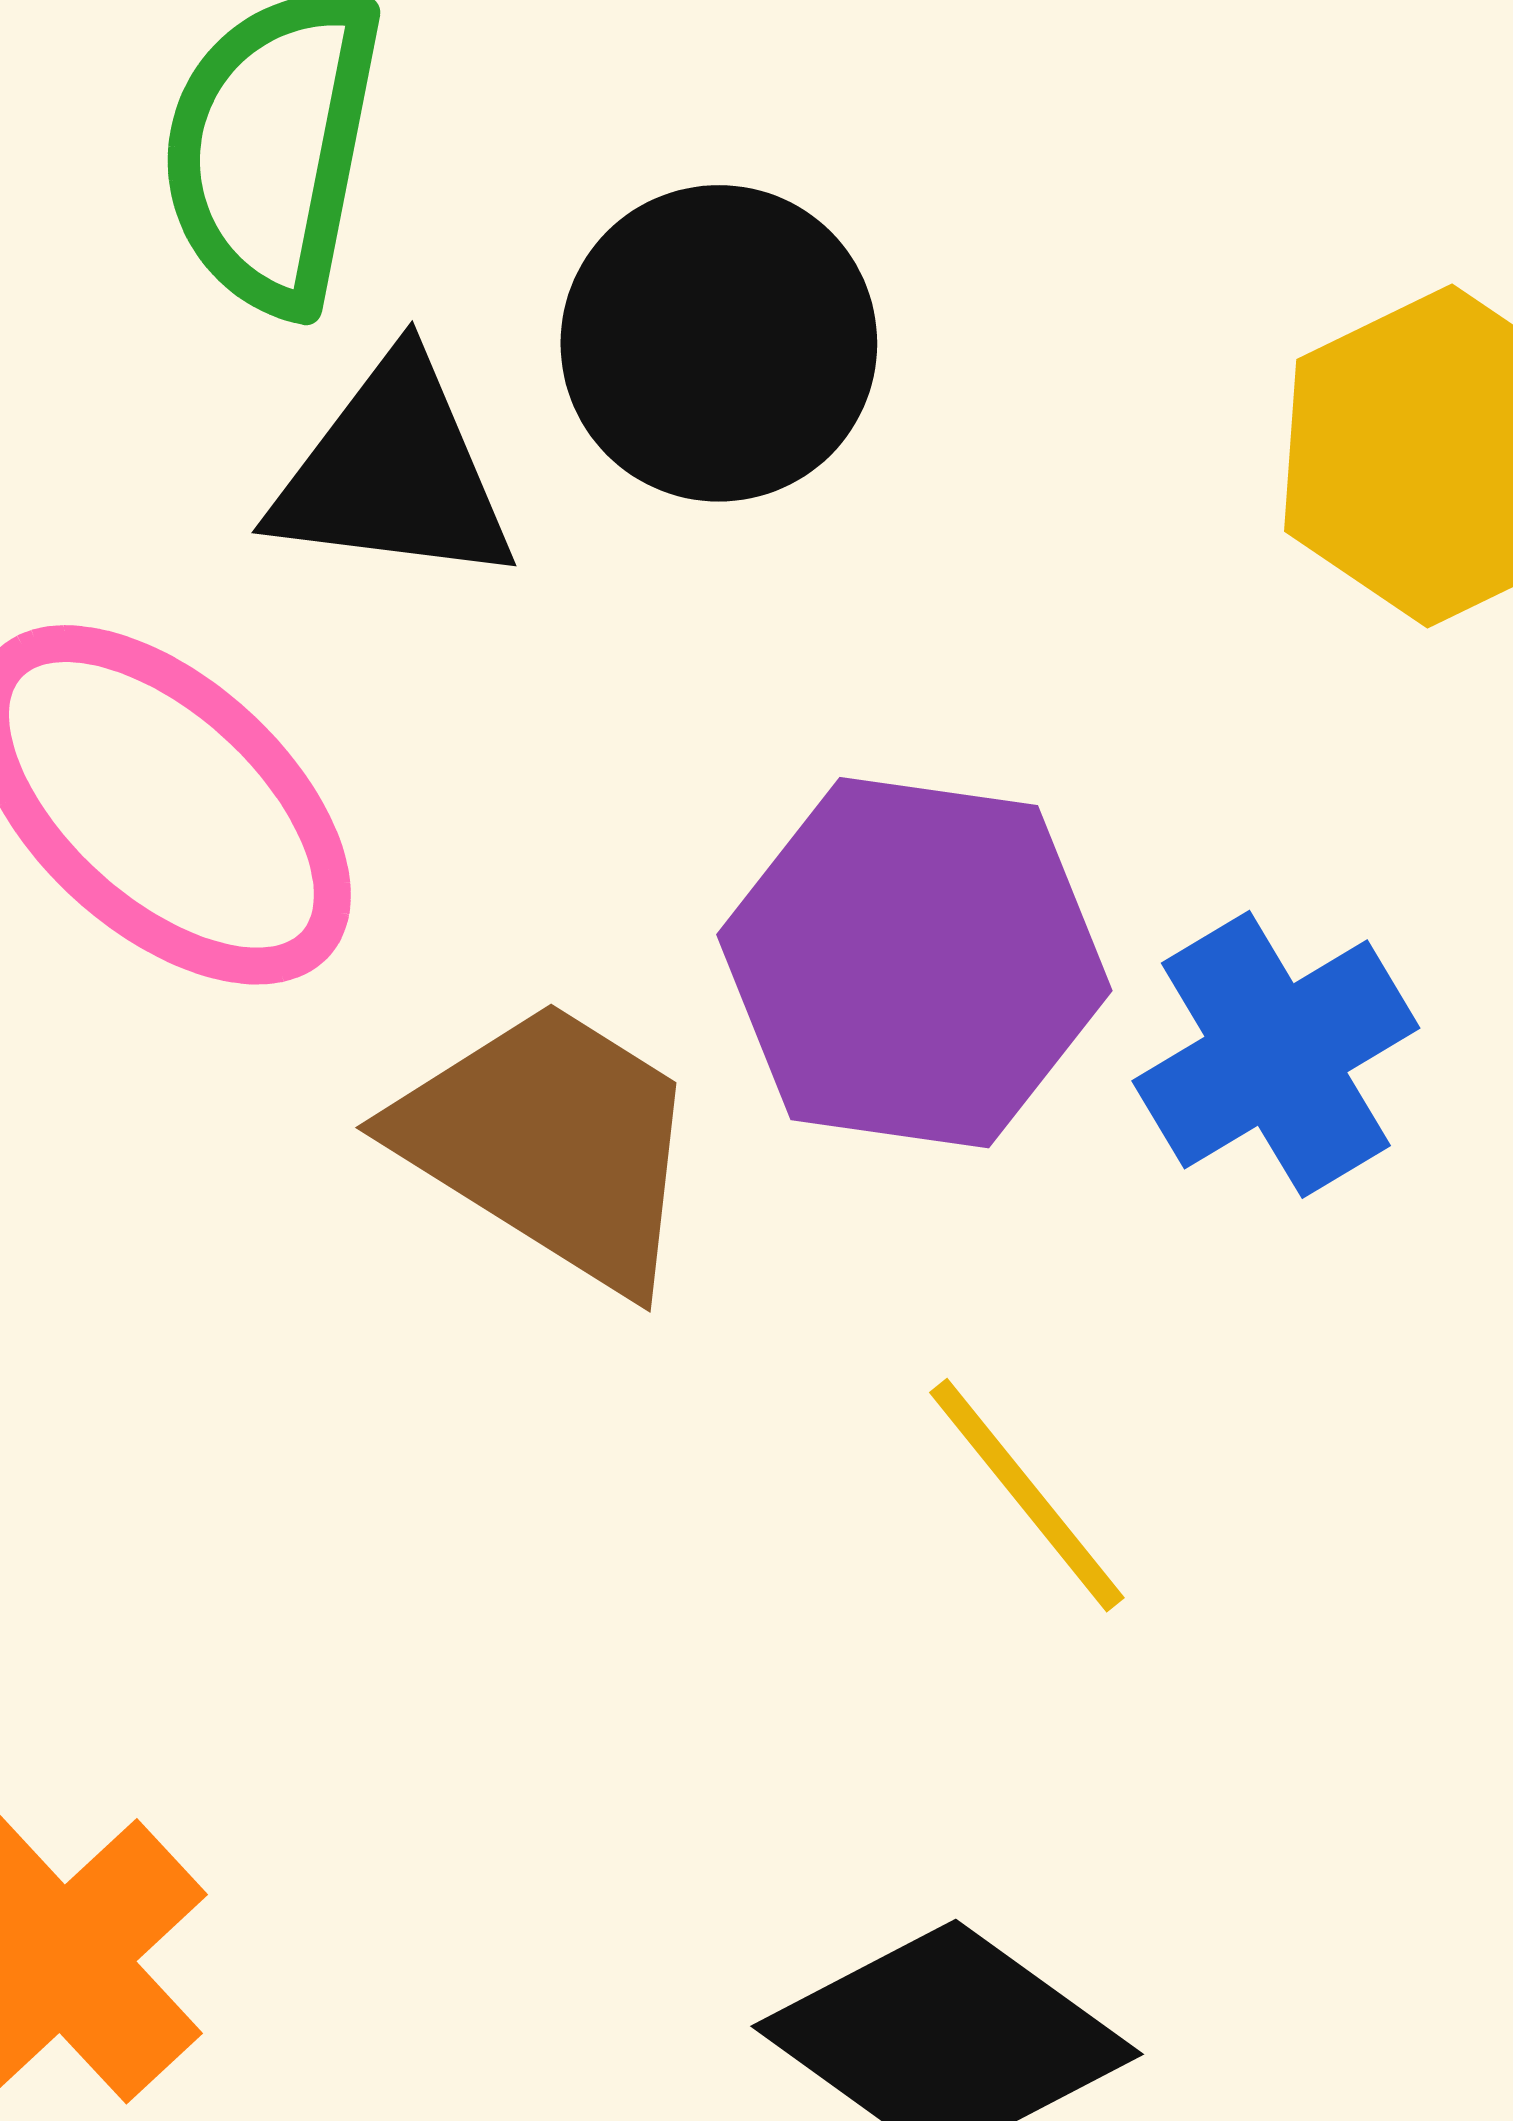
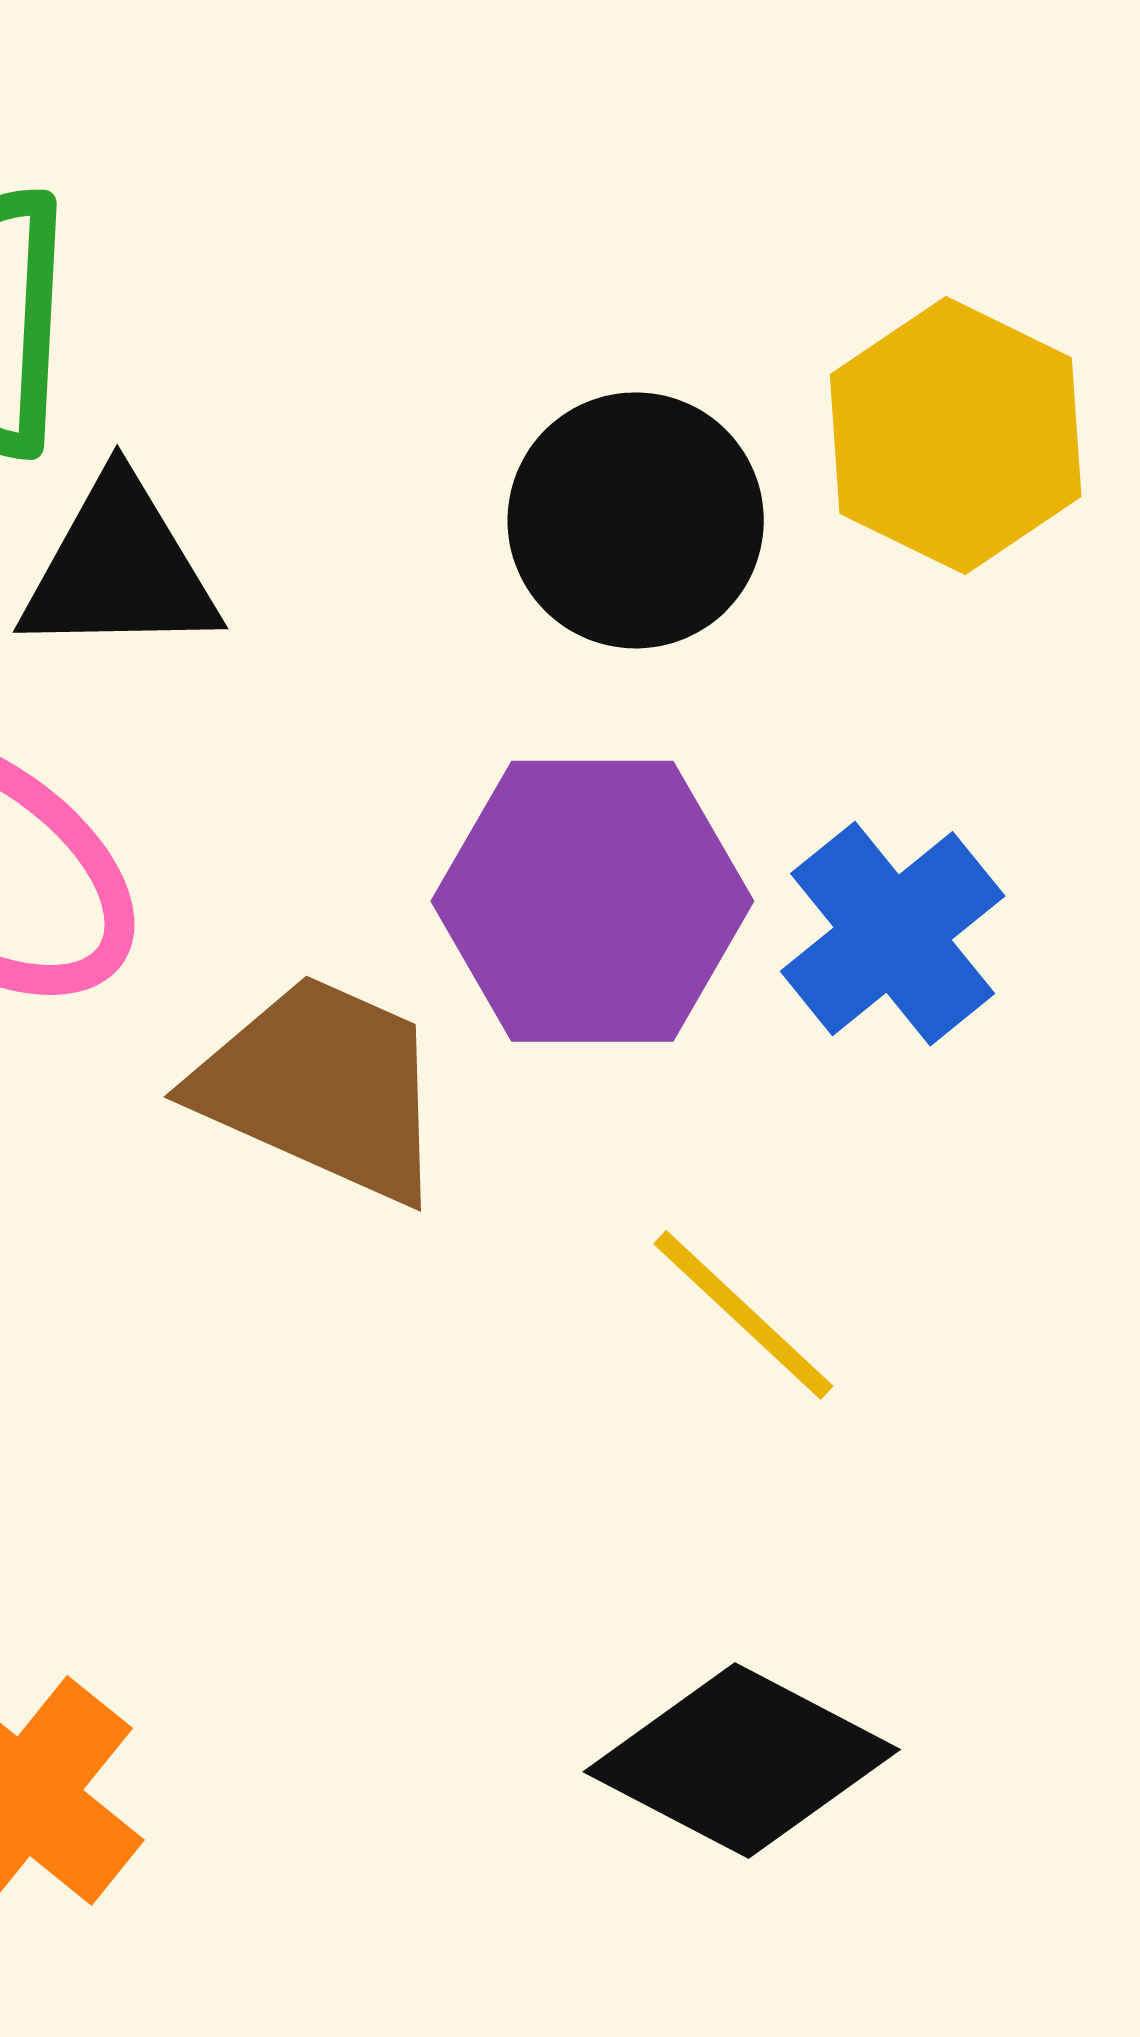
black circle: (719, 343) -> (636, 520), moved

